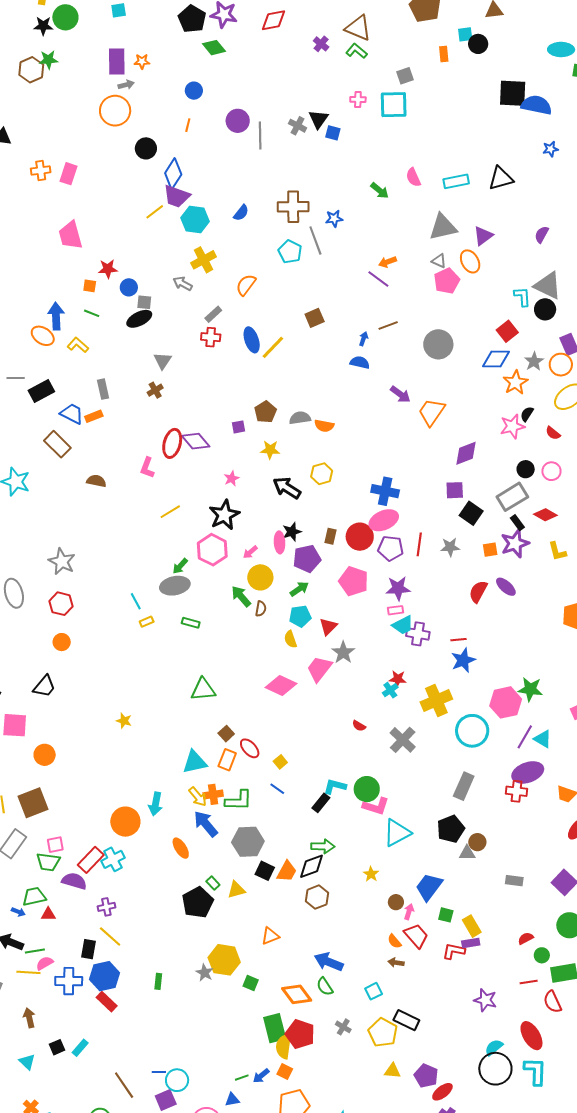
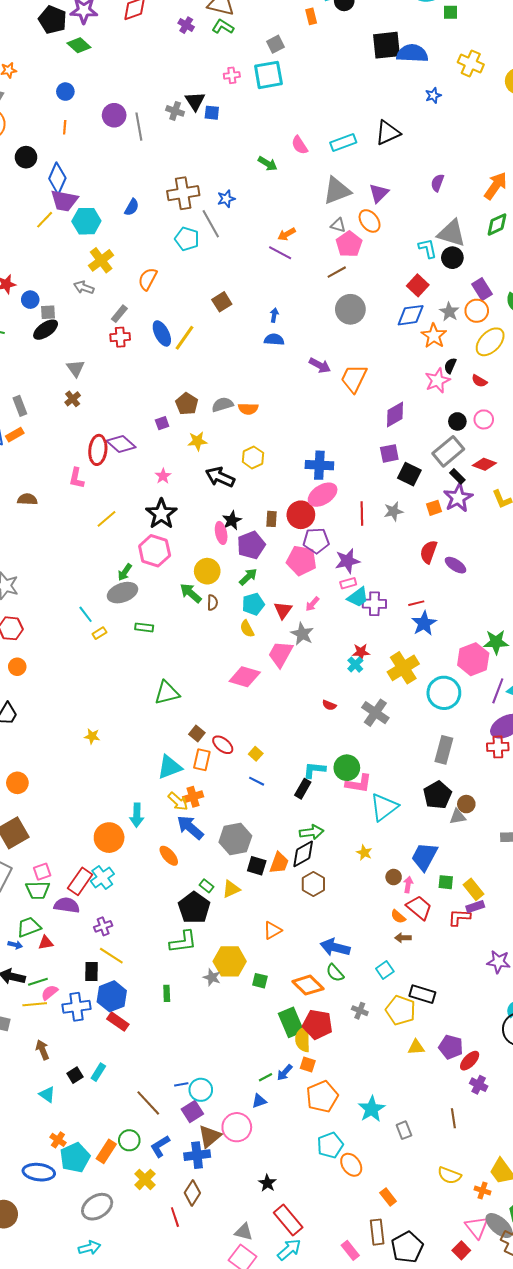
brown line: (388, 325) -> (337, 272), moved
purple pentagon: (391, 548) -> (316, 541), moved
pink arrow: (250, 552) -> (312, 604), moved
purple ellipse: (506, 587) -> (456, 565), moved
green L-shape: (239, 800) -> (183, 942), moved

